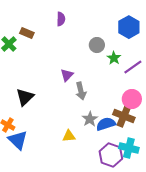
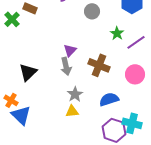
gray circle: (97, 45) -> (92, 11), moved
gray arrow: (81, 91) -> (66, 66), moved
brown cross: (124, 116) -> (99, 65), moved
gray star: (90, 119) -> (75, 94), moved

